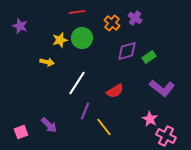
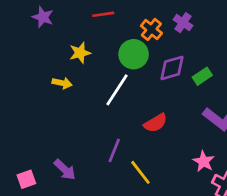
purple star: (20, 26) -> (43, 17), moved
green circle: (82, 38) -> (134, 54), moved
white line: (77, 83) -> (117, 90), moved

